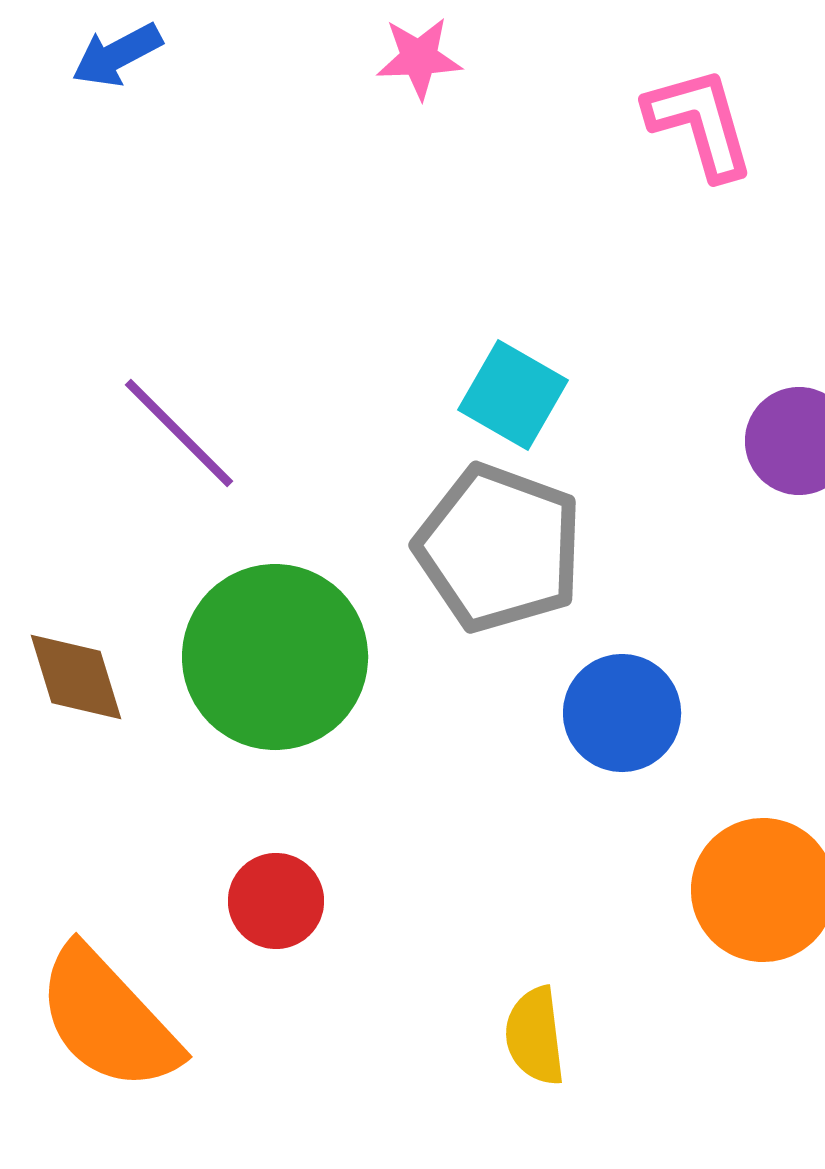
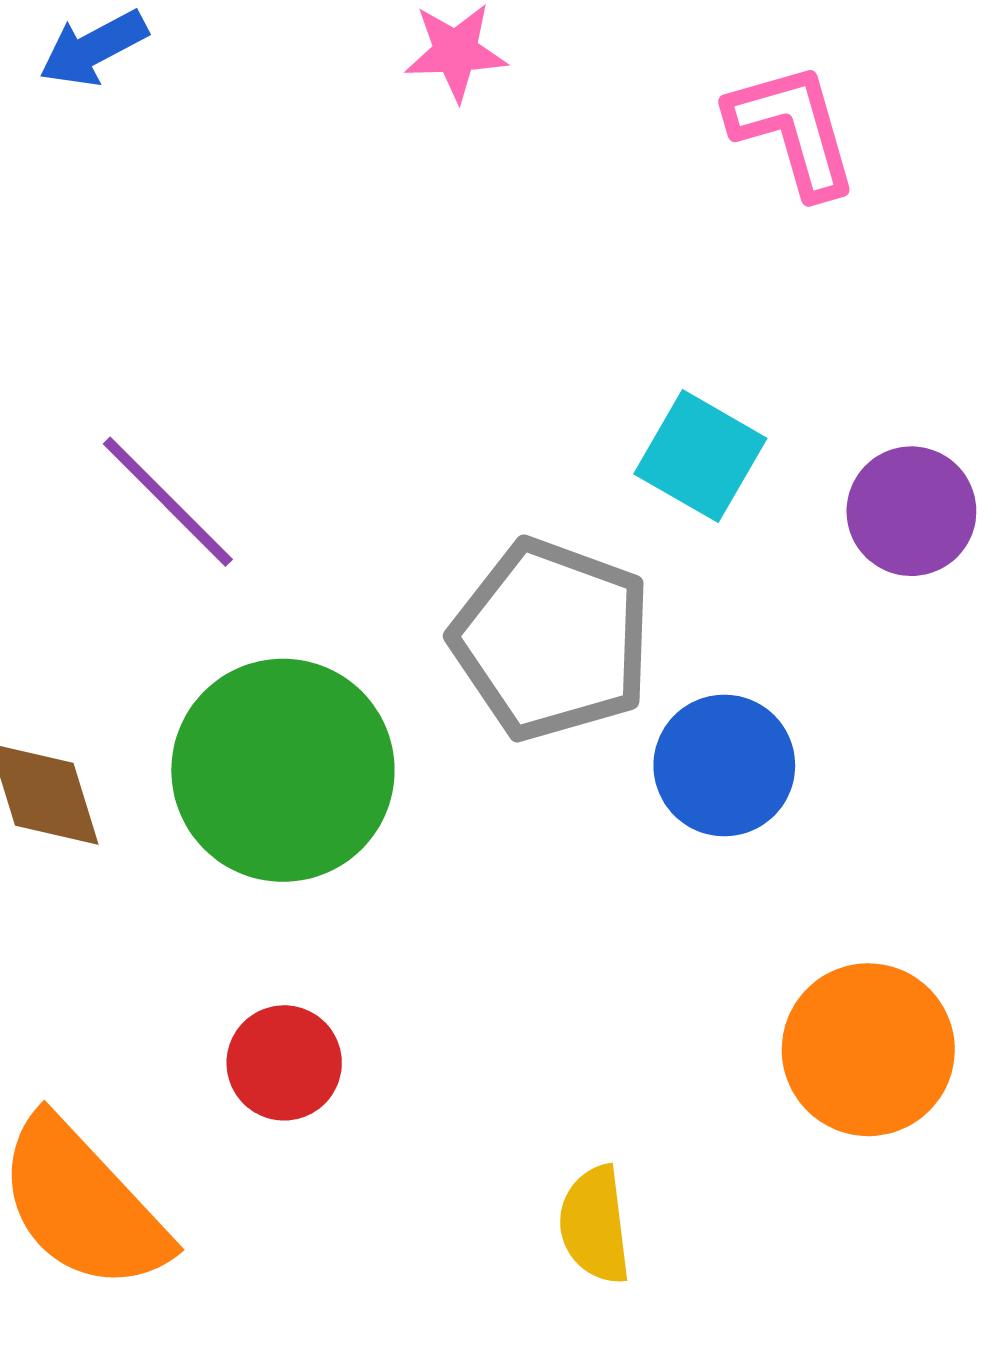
cyan square: (513, 395) -> (700, 456), moved
blue circle: (622, 713) -> (724, 765), moved

